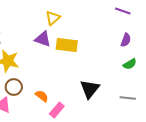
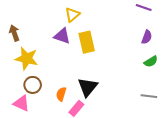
yellow rectangle: (67, 45) -> (87, 42), turned 70
black triangle: (90, 89) -> (88, 87), moved
orange semicircle: (42, 96) -> (61, 94), turned -112

